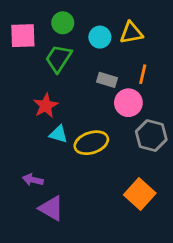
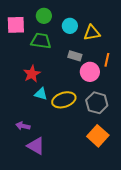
yellow triangle: (131, 33) -> (92, 33), moved
green trapezoid: (58, 58) -> (41, 41), turned 65
orange line: (143, 74) -> (107, 60), moved
gray hexagon: (151, 136) -> (97, 103), moved

